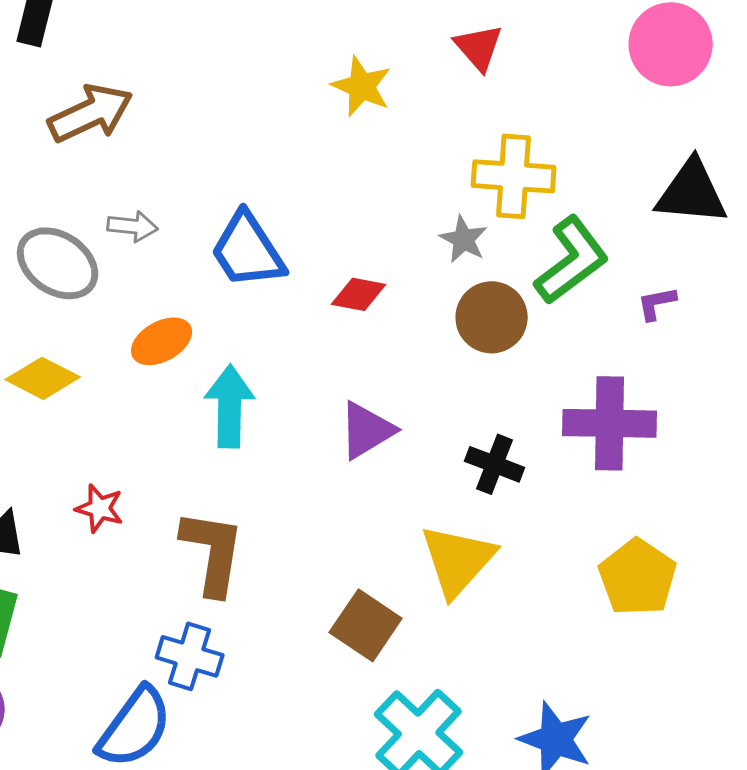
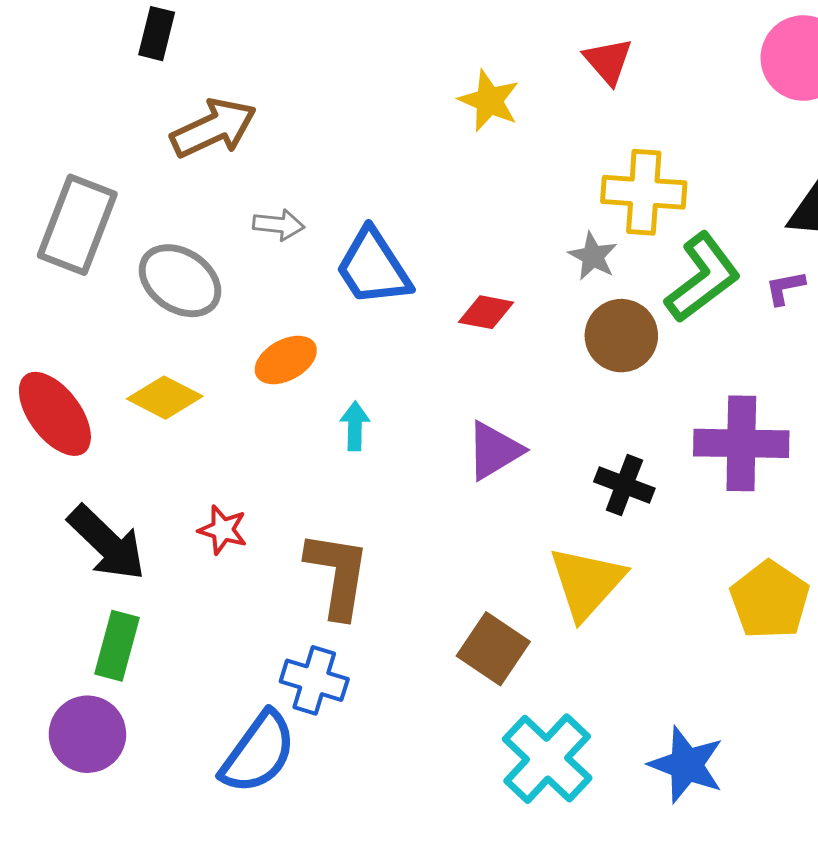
gray arrow: (133, 226) -> (279, 225), moved
purple L-shape: (657, 303) -> (785, 288), moved
cyan arrow: (230, 406) -> (355, 426), size x0.6

